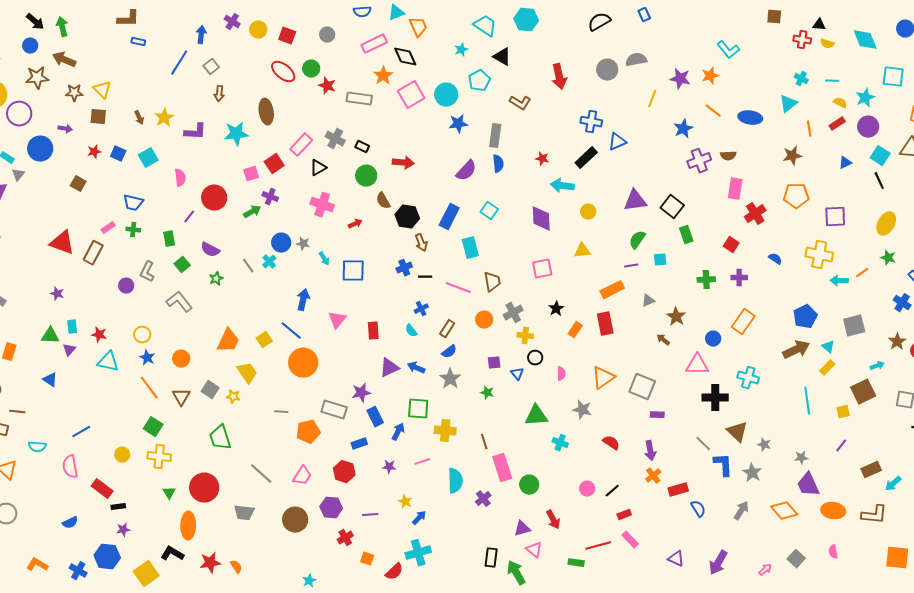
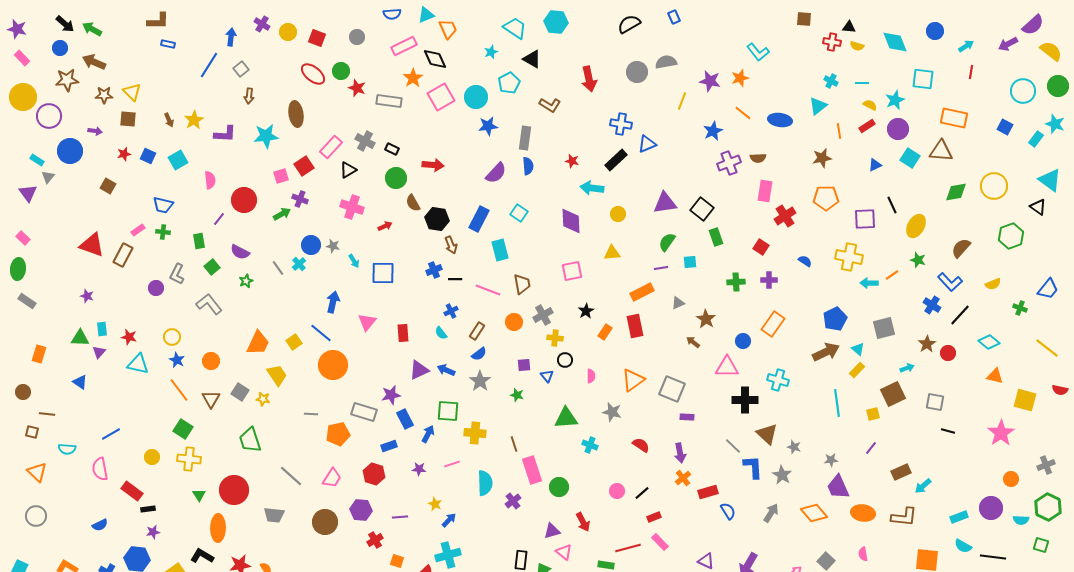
green arrow: (62, 27) -> (92, 29), turned -48
black line: (879, 181) -> (892, 205), moved

